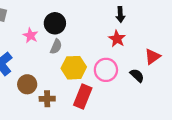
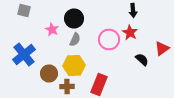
yellow hexagon: (74, 68) -> (74, 66), moved
pink circle: (106, 70) -> (109, 40), moved
black semicircle: (137, 75) -> (142, 60), moved

